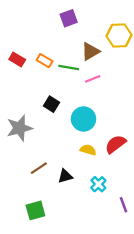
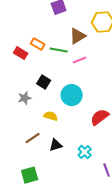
red rectangle: (17, 59) -> (21, 53), moved
gray star: (19, 128) -> (25, 98), moved, size x0.6
yellow semicircle: (88, 150) -> (51, 116), moved

